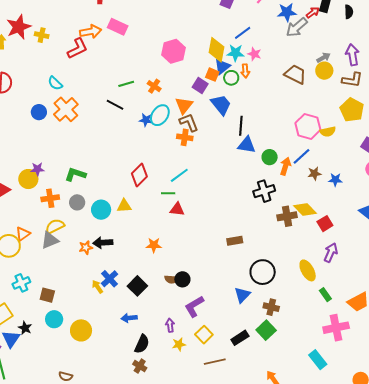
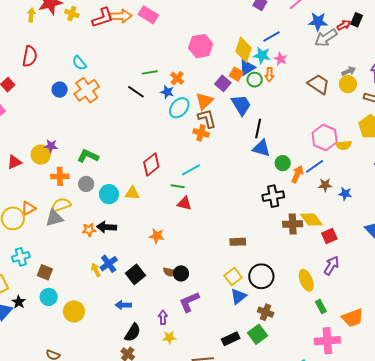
red L-shape: (77, 48) -> (103, 18), moved
blue star: (146, 120) -> (167, 92), moved
yellow square: (204, 335) -> (233, 276), moved

